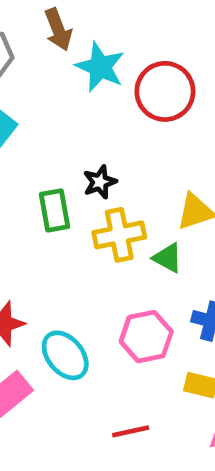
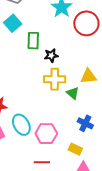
green rectangle: (54, 210) -> (33, 41), moved
pink hexagon: (146, 337) -> (46, 134), moved

